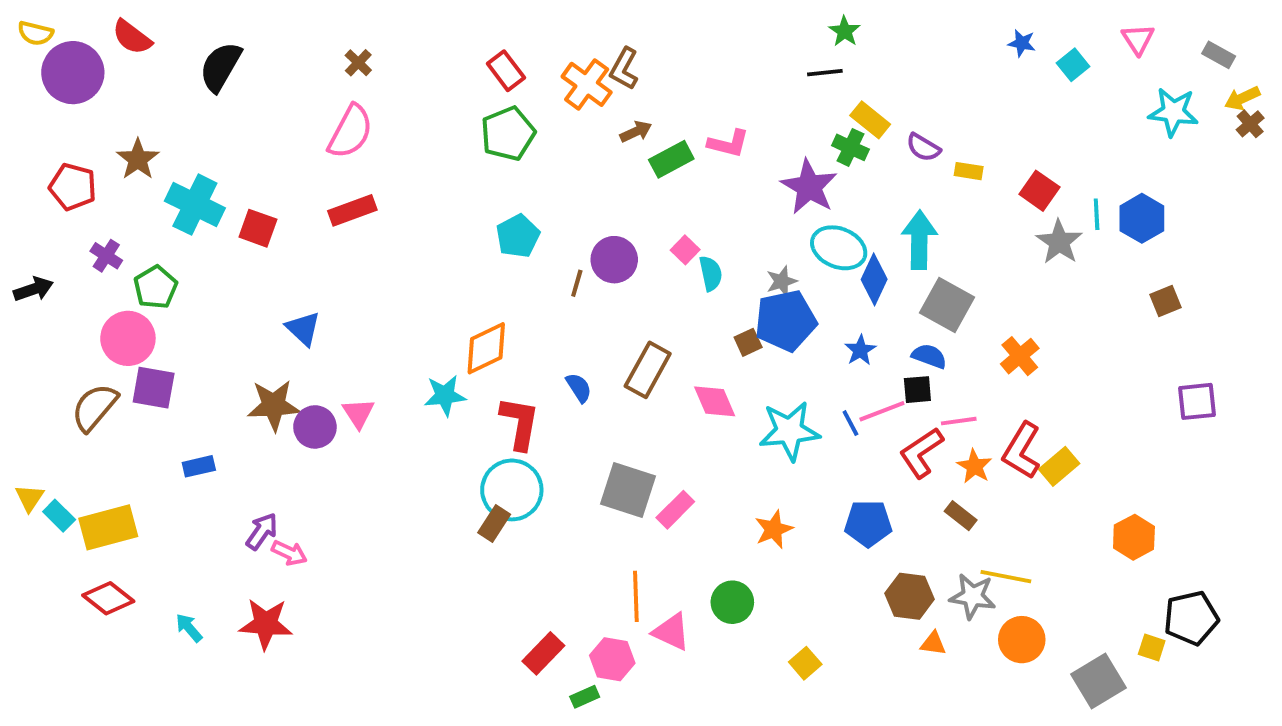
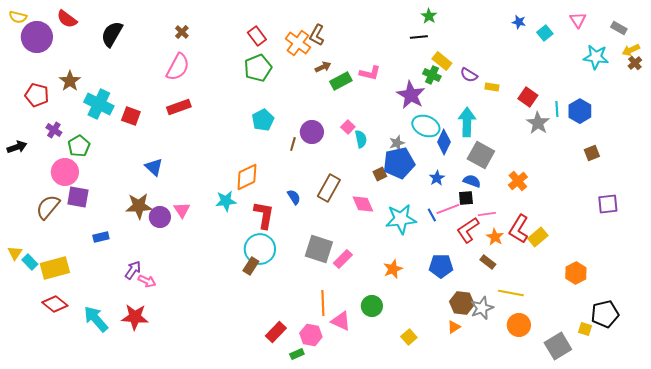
gray star: (973, 596) -> (482, 308), moved, turned -30
cyan arrow: (189, 628) -> (96, 319), size x1.8
orange triangle: (933, 644) -> (454, 327), moved, turned -40

